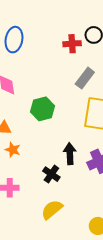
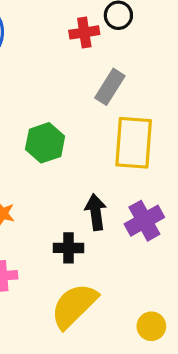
black cross: (51, 174) -> (68, 248), turned -30
yellow semicircle: (52, 210) -> (74, 306), size x1.4

